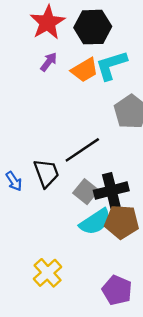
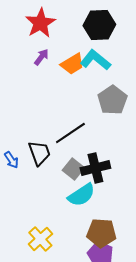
black hexagon: (93, 27) -> (99, 25), moved
cyan L-shape: (111, 65) -> (95, 60), turned 56
brown pentagon: (122, 222) -> (101, 233), moved

